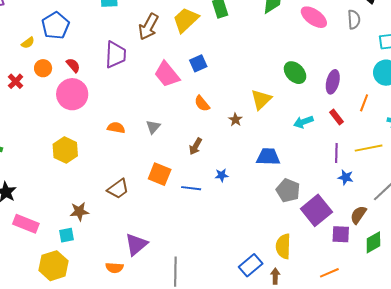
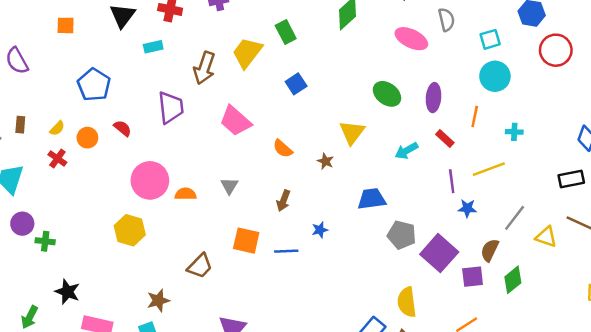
pink ellipse: (314, 17) -> (411, 39), moved
yellow semicircle: (28, 43) -> (57, 128), moved
blue square: (198, 63) -> (296, 84), moved
pink circle: (72, 94) -> (150, 180), moved

